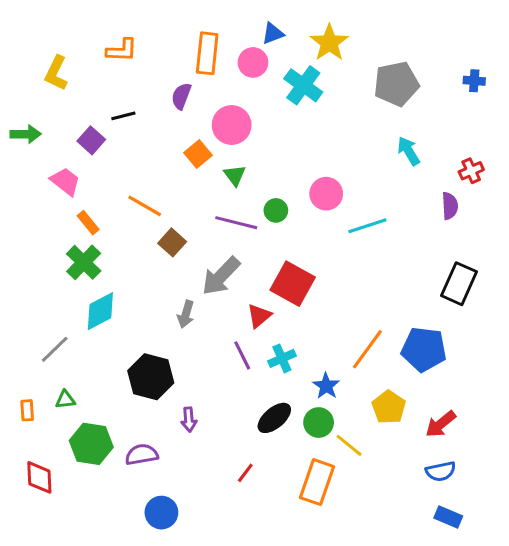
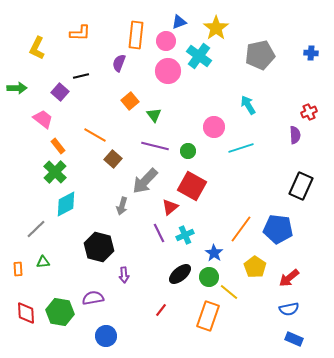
pink circle: (232, 125) -> (168, 71), moved
cyan arrow: (409, 151) -> (248, 105), moved
green circle: (276, 210) -> (188, 151), moved
green hexagon: (91, 444) -> (60, 312), moved

